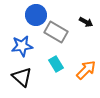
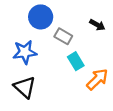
gray rectangle: (56, 32) -> (63, 36), size x0.7
cyan rectangle: (56, 64) -> (76, 61), moved

